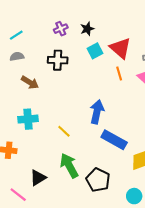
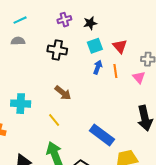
red triangle: (120, 48) -> (120, 46), size x0.7
brown arrow: (30, 82) -> (63, 93), moved
blue arrow: (97, 112) -> (98, 67), moved, size x0.6

